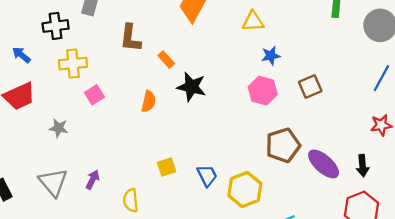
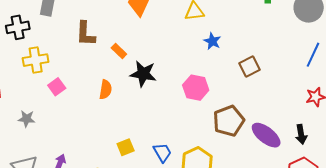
blue star: (271, 56) -> (212, 41), turned -30
pink hexagon: (263, 91) -> (196, 88), moved

